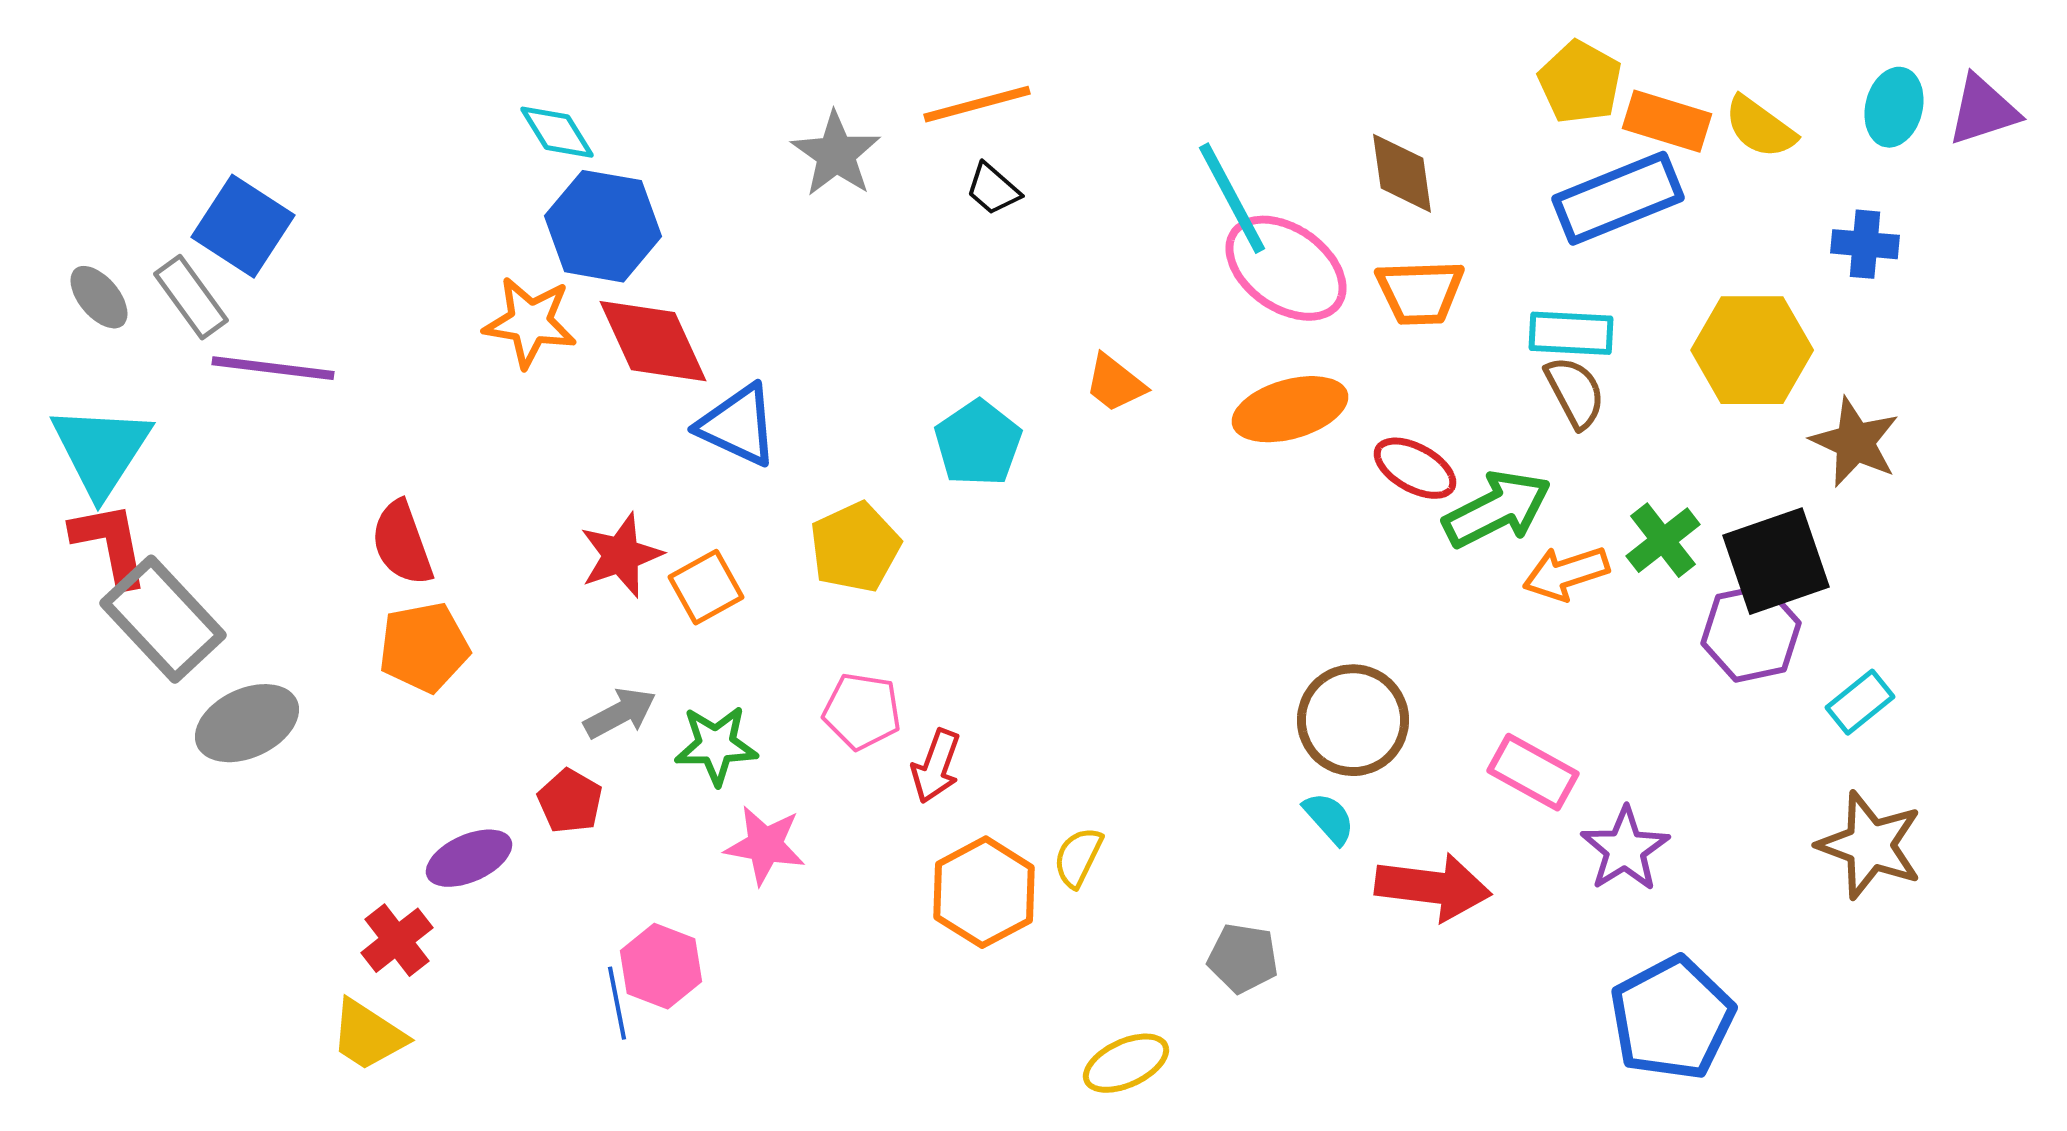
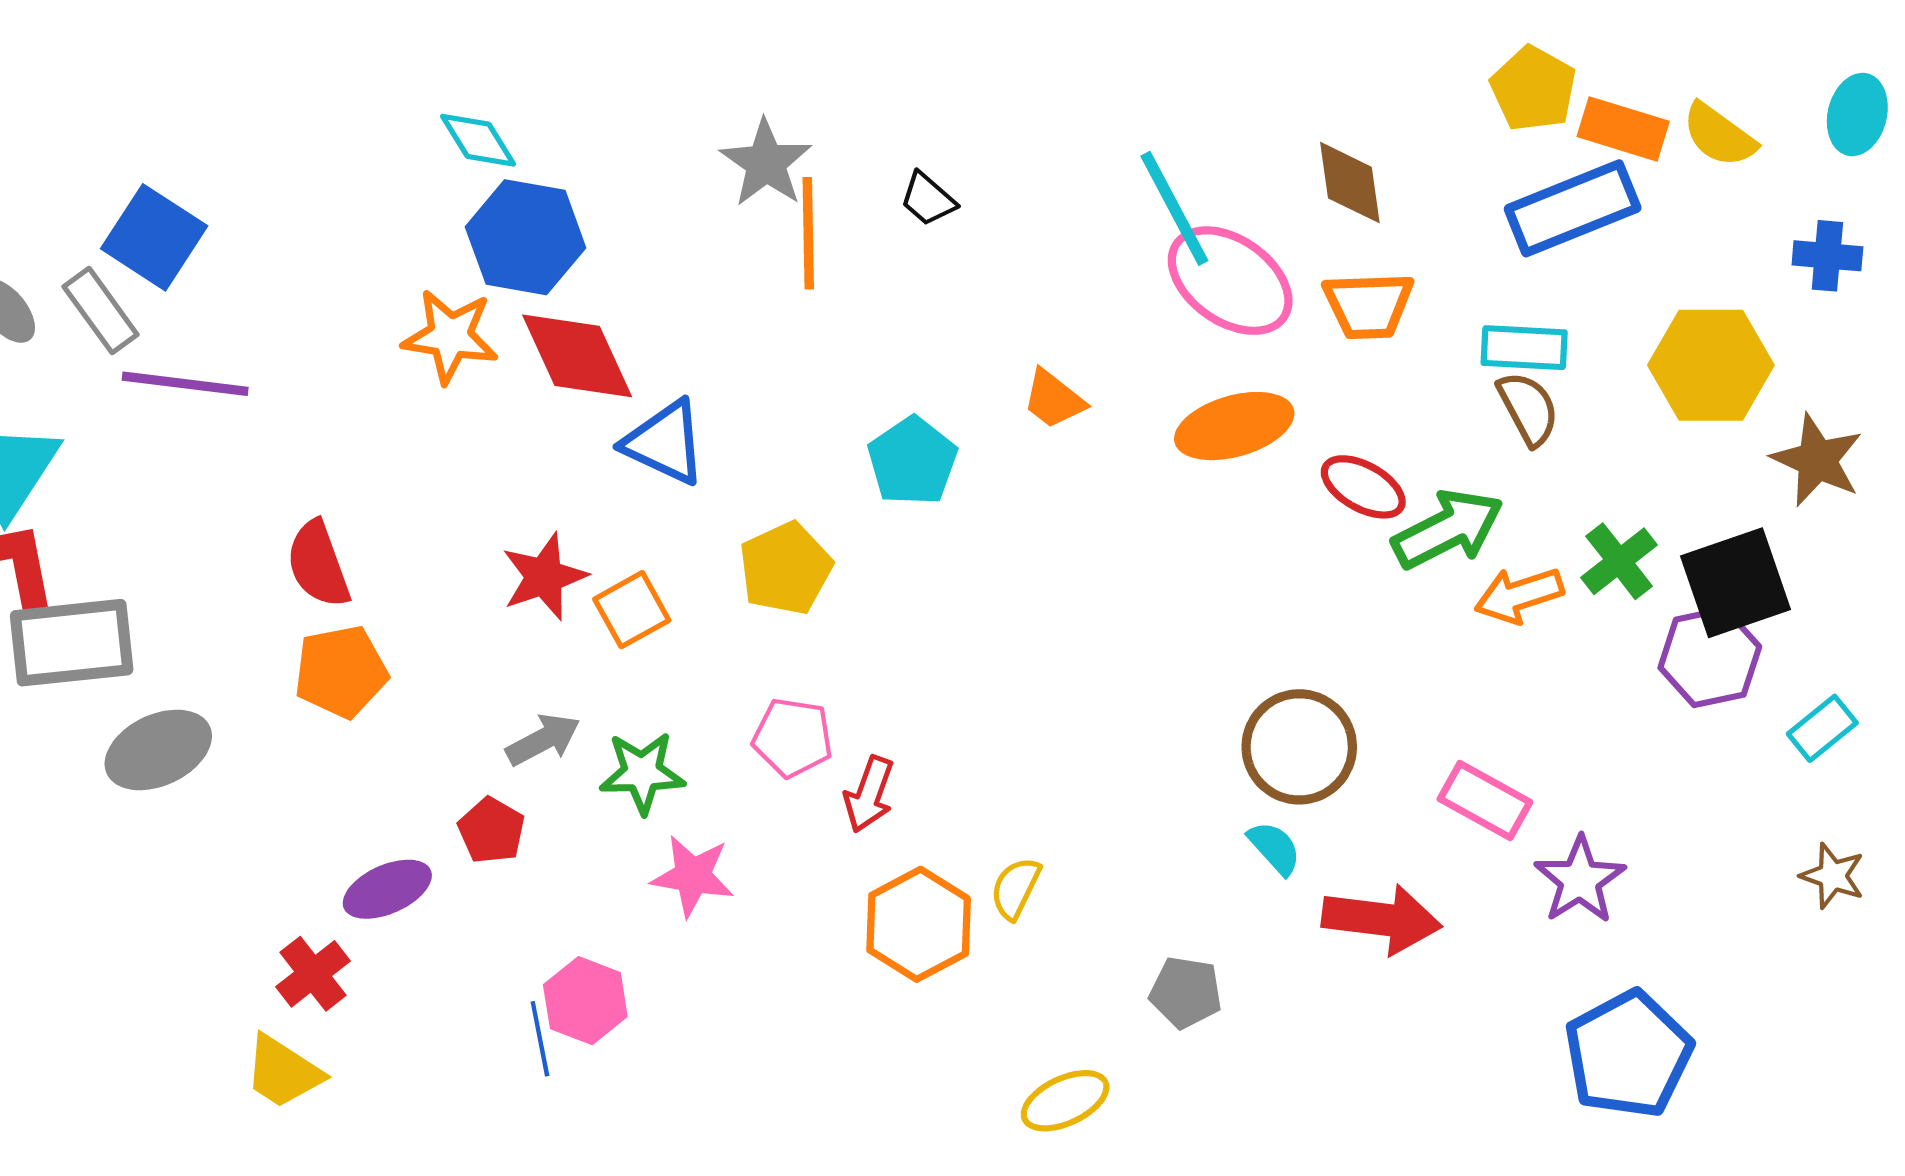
orange line: (977, 104) -> (808, 233), moved, turned -76
gray rectangle: (163, 619) -> (72, 643), turned -53
brown star: (1870, 845) -> (1833, 876), size x0.6

